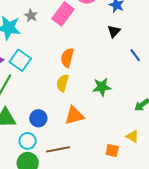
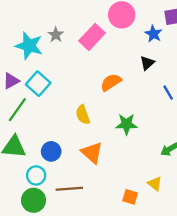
orange semicircle: (67, 58) -> (111, 82), moved, turned 36
yellow semicircle: (63, 83) -> (83, 115), turned -42
orange triangle: (74, 115) -> (92, 153), turned 50

